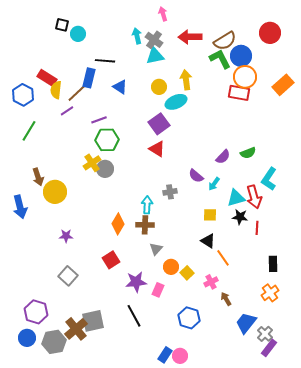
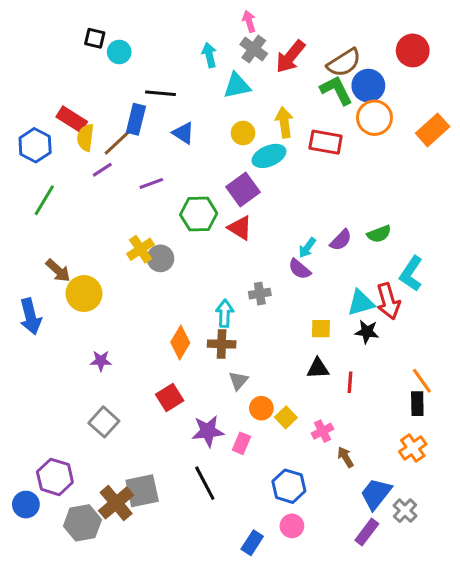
red arrow: (190, 37) -> (290, 57), turned -50
gray cross: (154, 40) -> (254, 49), moved
red rectangle: (239, 93) -> (326, 142), moved
green hexagon: (107, 140) -> (199, 214), moved
brown arrow: (38, 177) -> (58, 271), turned -30
cyan arrow: (214, 184) -> (307, 248), moved
red line: (257, 228) -> (350, 382), moved
black triangle: (208, 241) -> (318, 368), turned -35
orange line: (223, 258) -> (422, 381), moved
blue circle: (27, 338) -> (26, 505), moved
purple rectangle: (269, 348) -> (367, 532), moved
pink circle: (180, 356) -> (292, 526), moved

